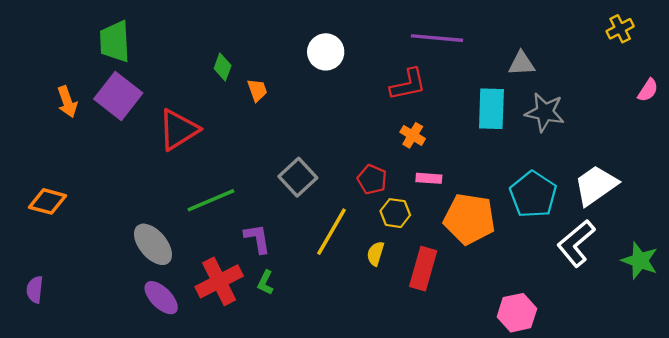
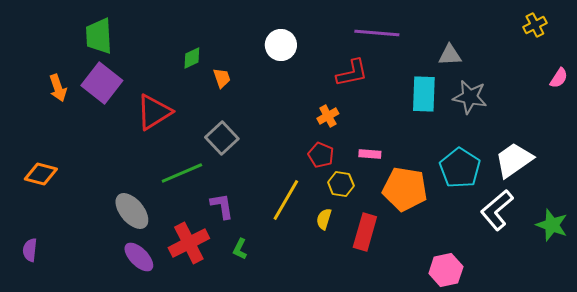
green diamond: (223, 67) -> (192, 58), turned 45
orange cross: (413, 135) -> (328, 116), moved, turned 30
gray square: (298, 177) -> (222, 138), moved
green L-shape: (265, 283) -> (240, 249), moved

